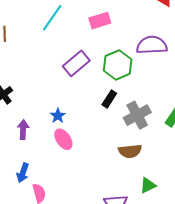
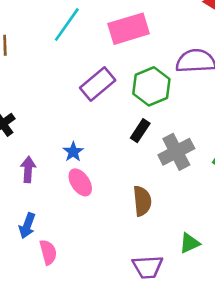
pink rectangle: (100, 21) -> (129, 29), size x1.4
brown semicircle: (130, 151) -> (142, 201), moved, turned -90

